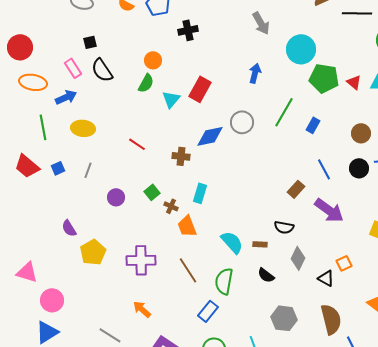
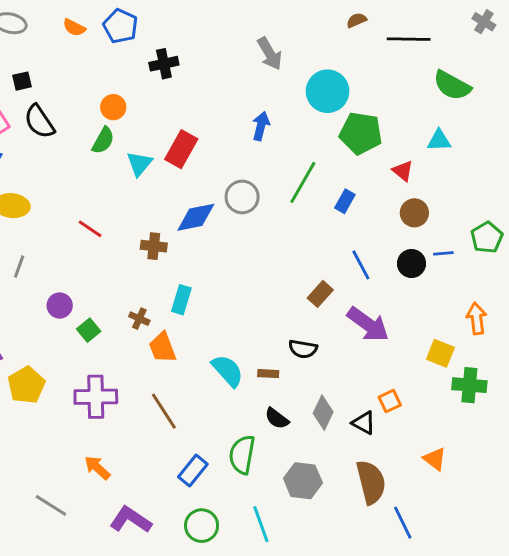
red triangle: (354, 82) -> (403, 171), moved
green square: (152, 192) -> (89, 330), moved
gray diamond: (298, 258) -> (323, 413), moved
green semicircle: (224, 281) -> (242, 455), moved

